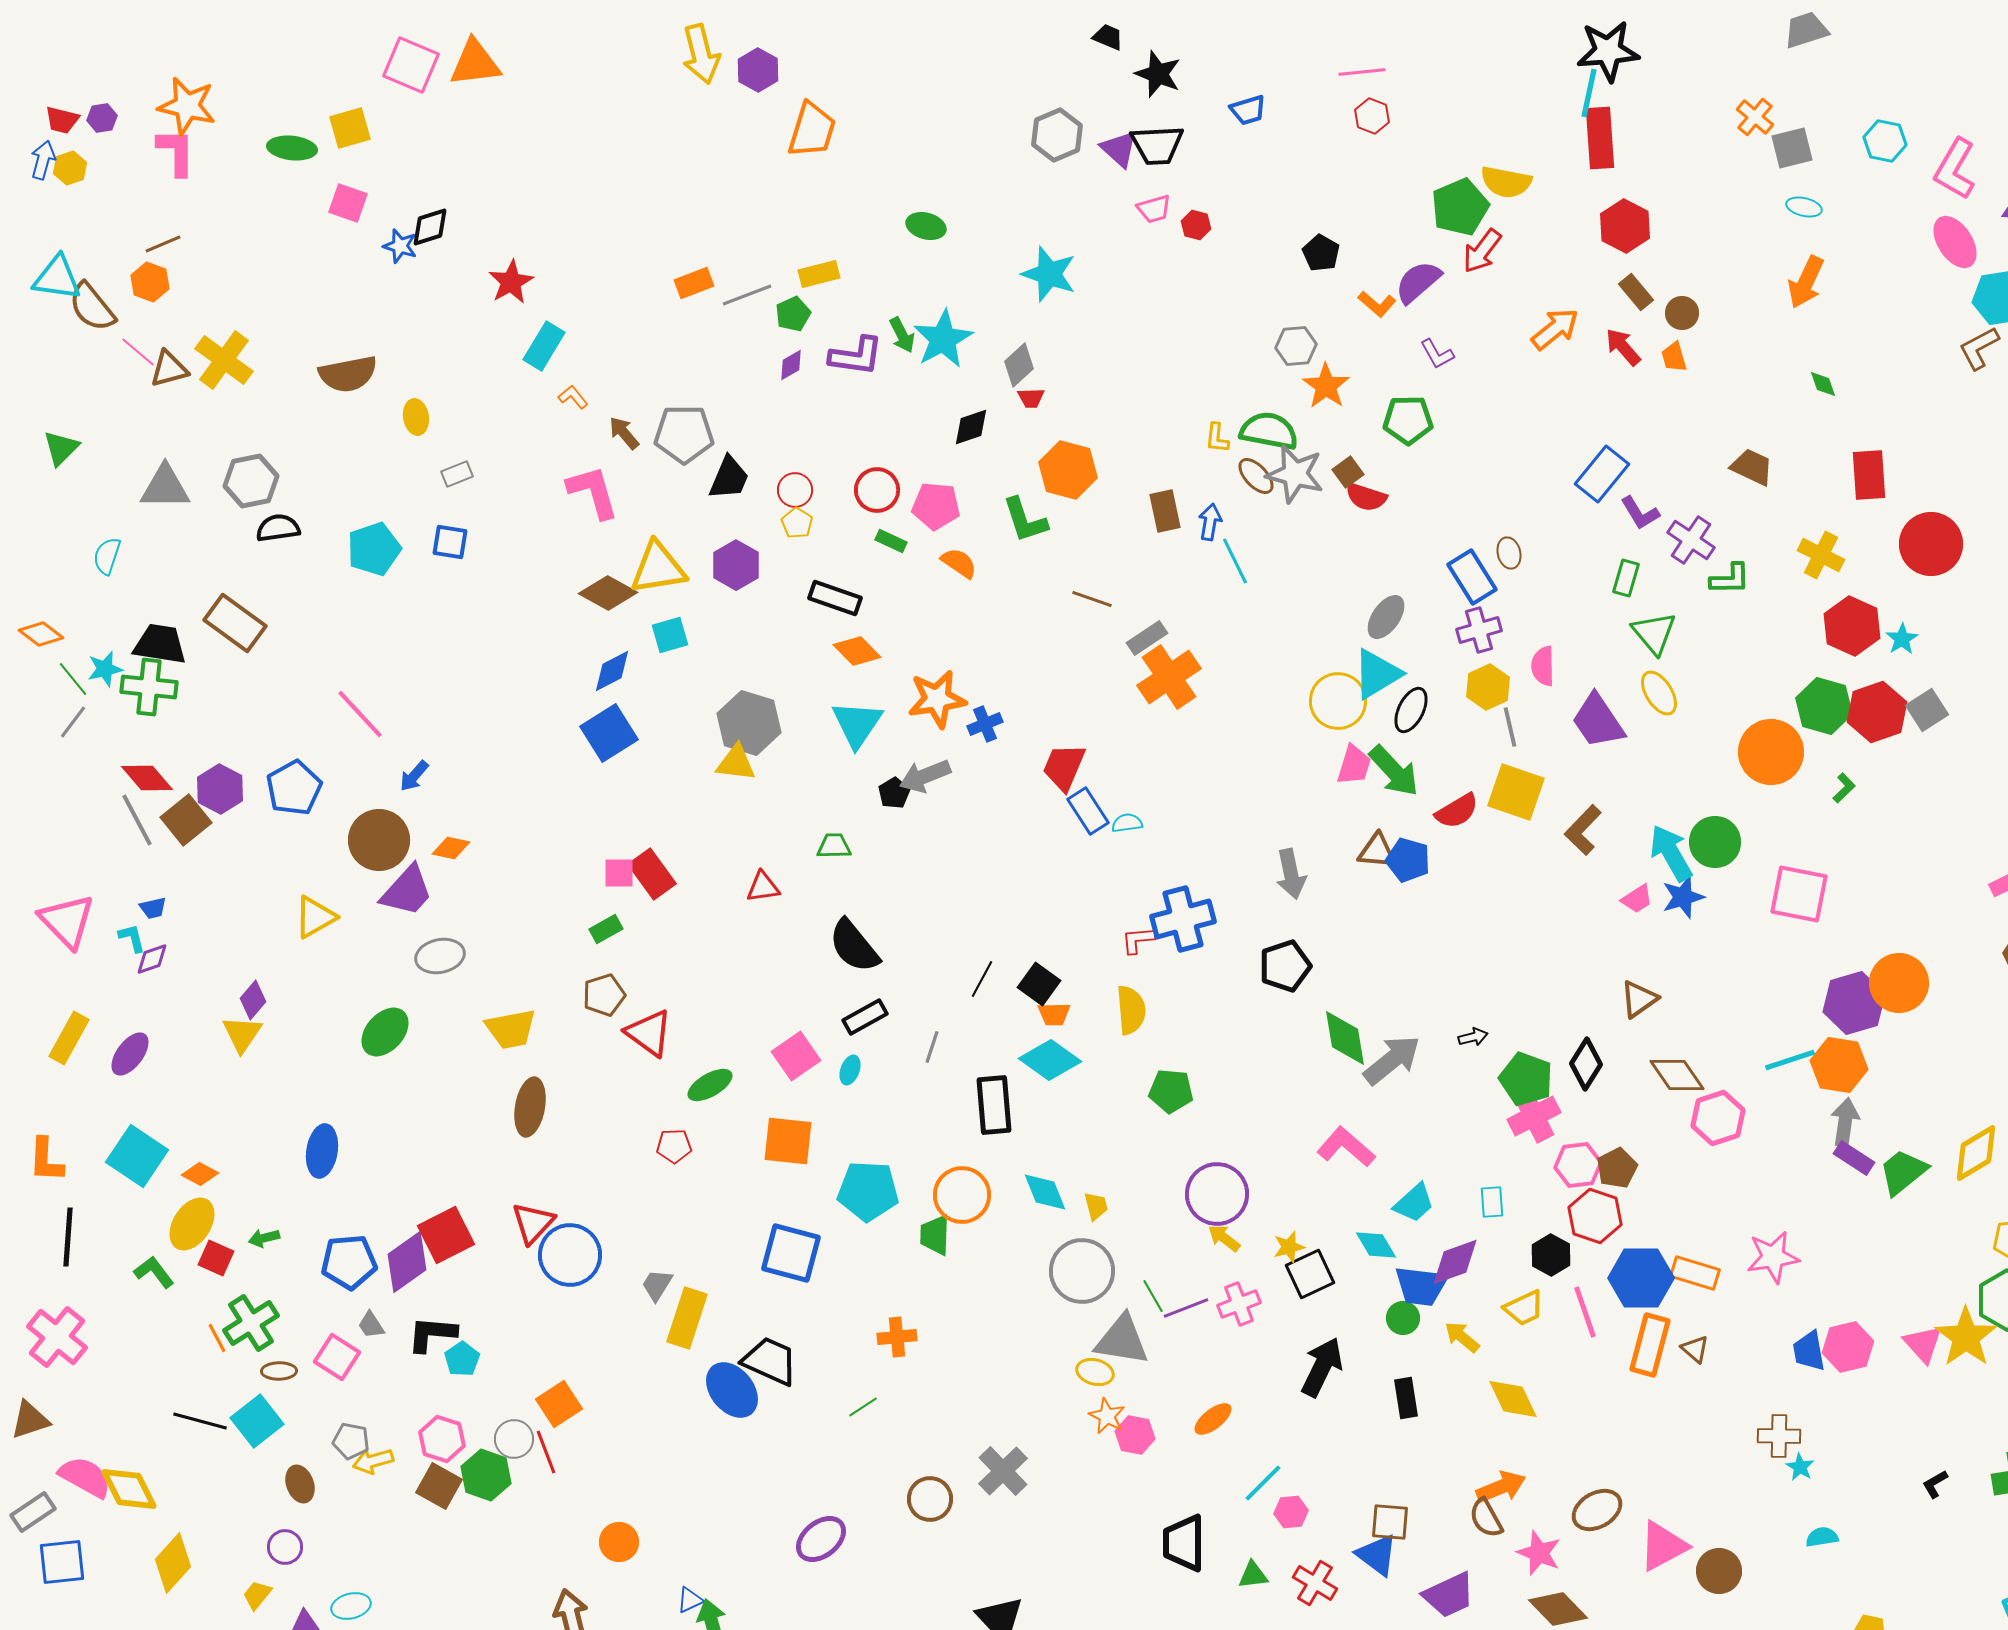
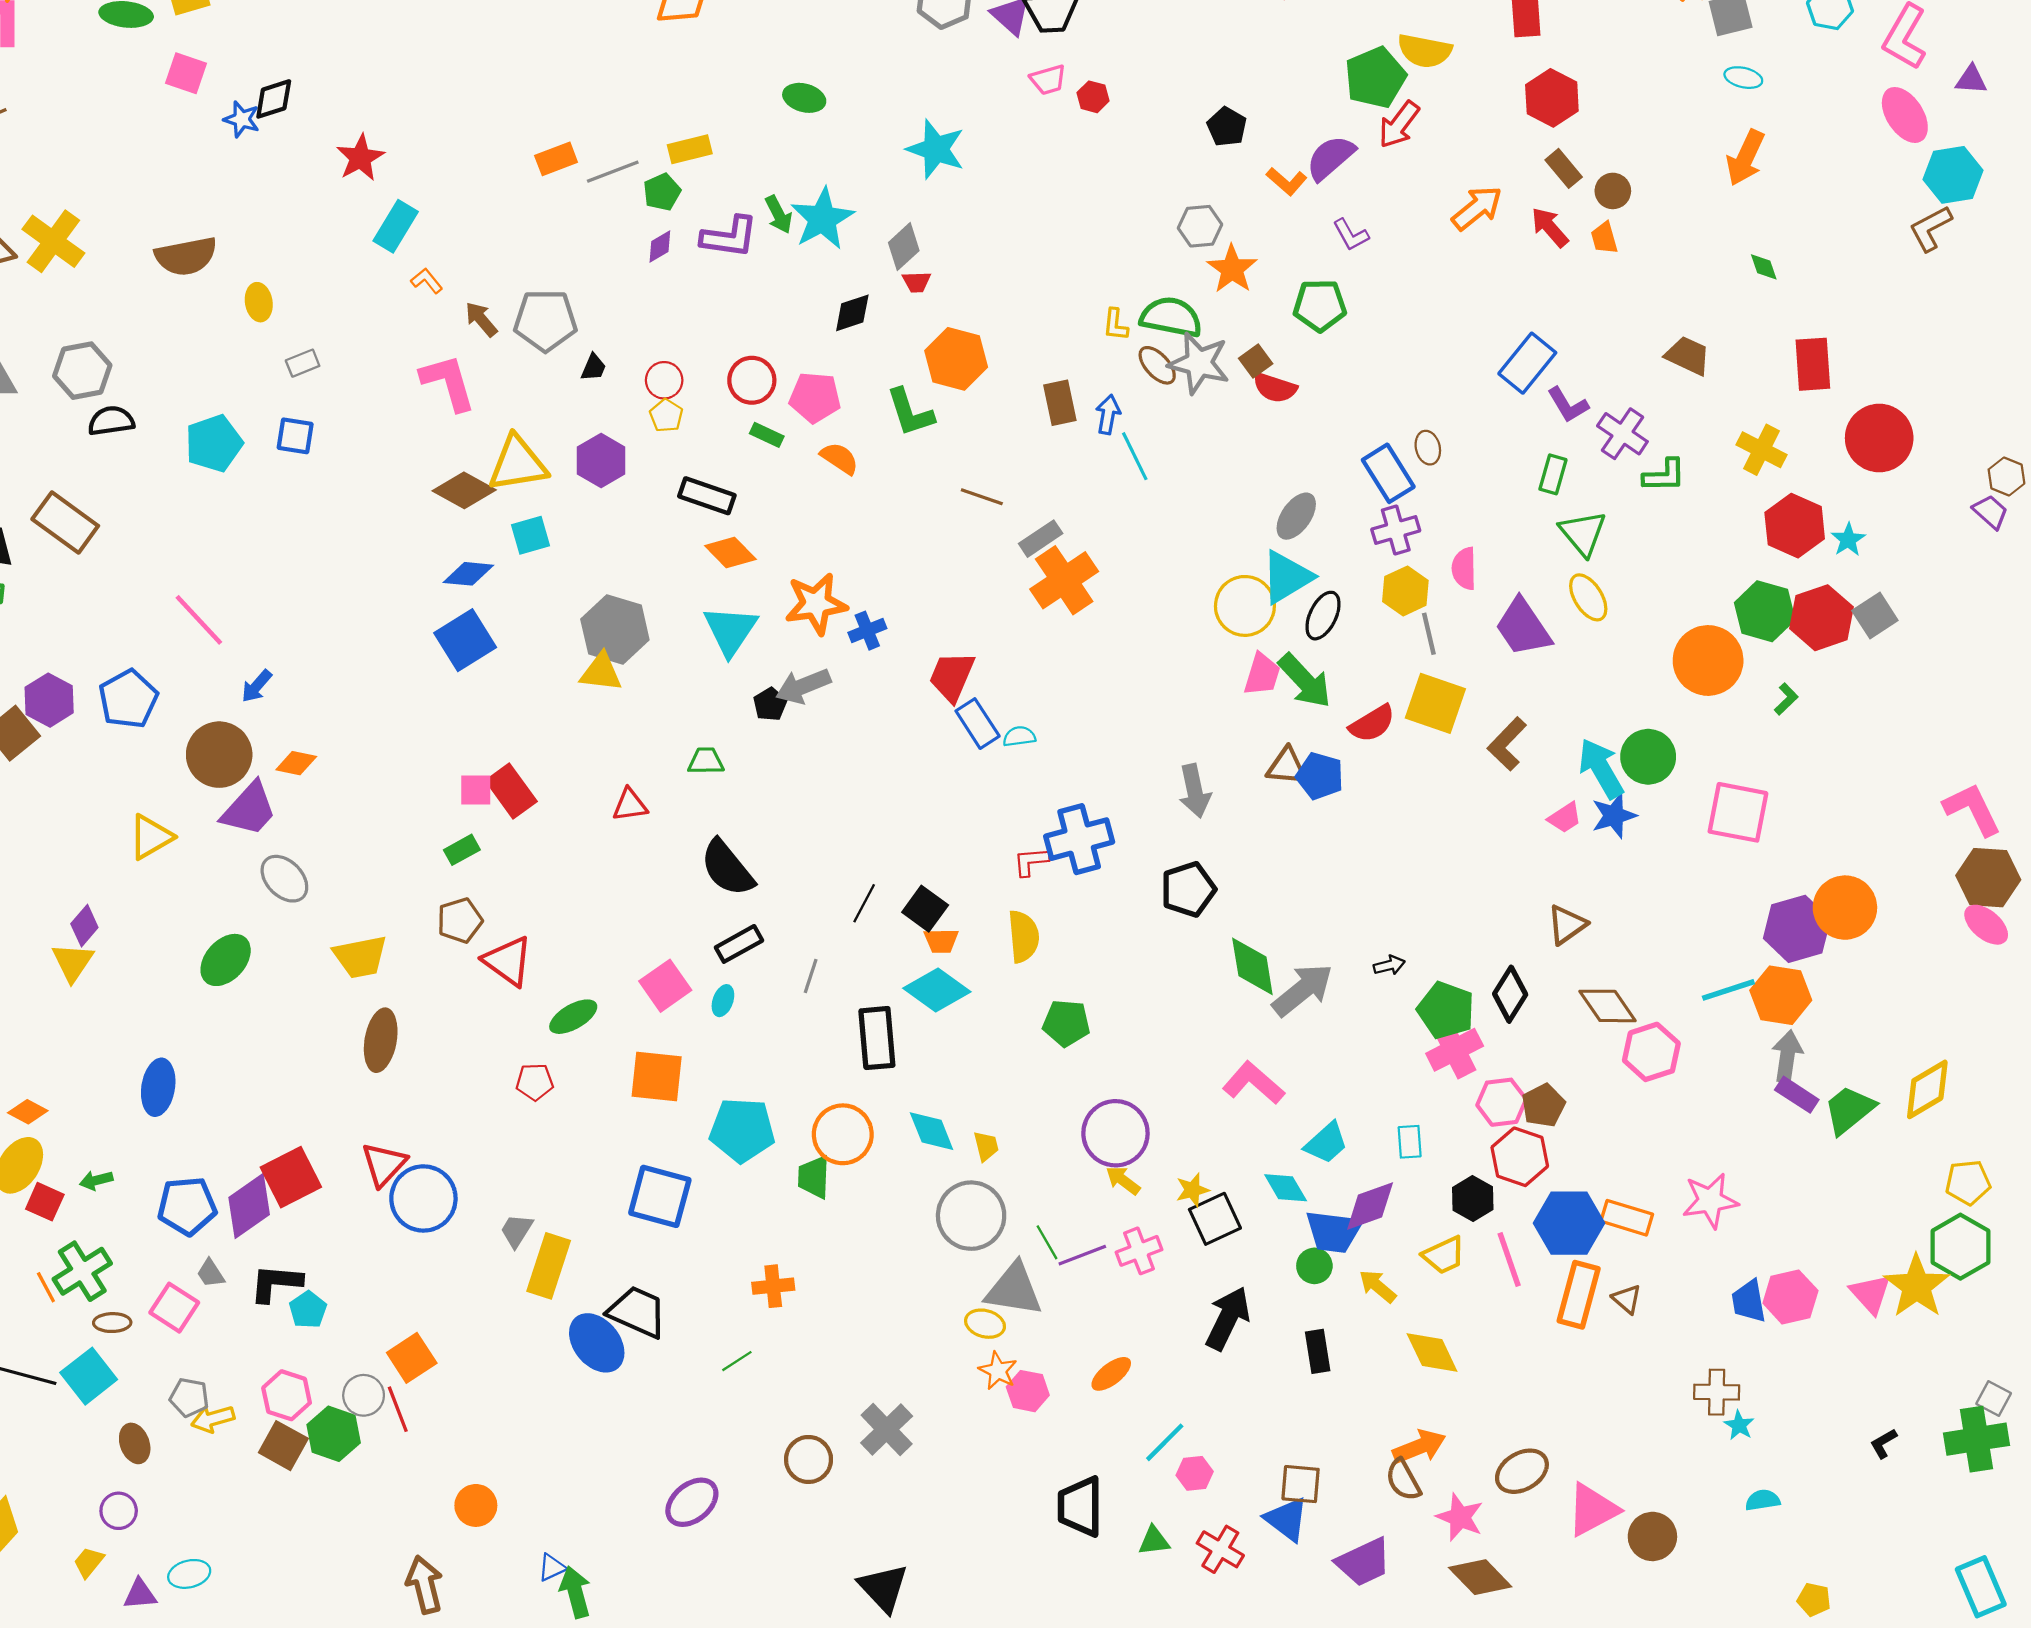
black trapezoid: (729, 478) -> (594, 367), size x0.6
blue diamond: (612, 671) -> (468, 574), turned 33
gray ellipse: (440, 956) -> (284, 879), turned 57

